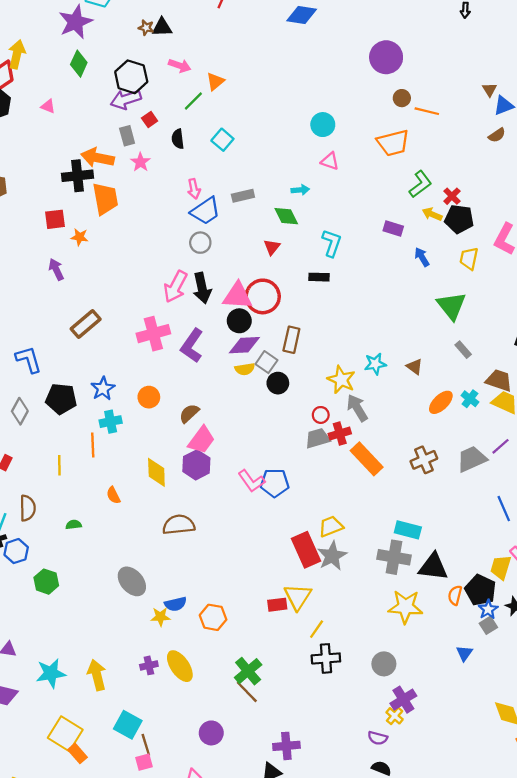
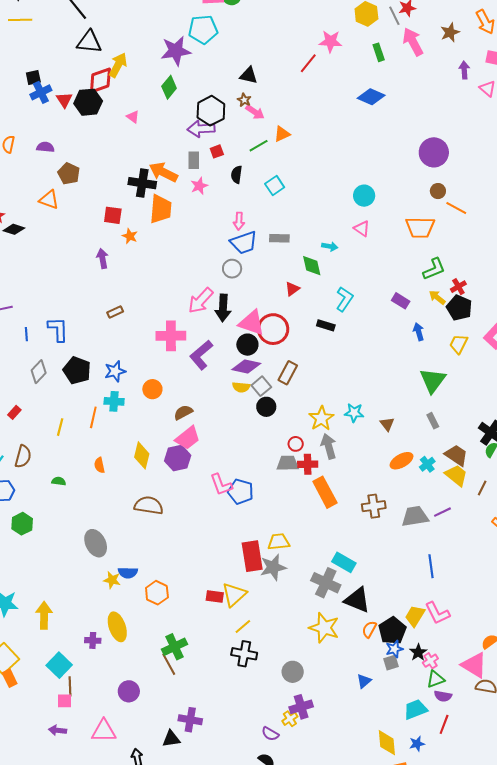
brown star: (146, 28) -> (244, 100), moved
brown rectangle: (86, 324) -> (115, 312), size x0.6
purple cross: (149, 665) -> (93, 640), moved

